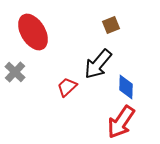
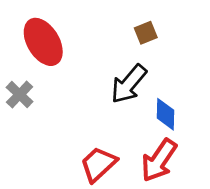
red trapezoid: (67, 87) -> (98, 164), moved, size x1.4

